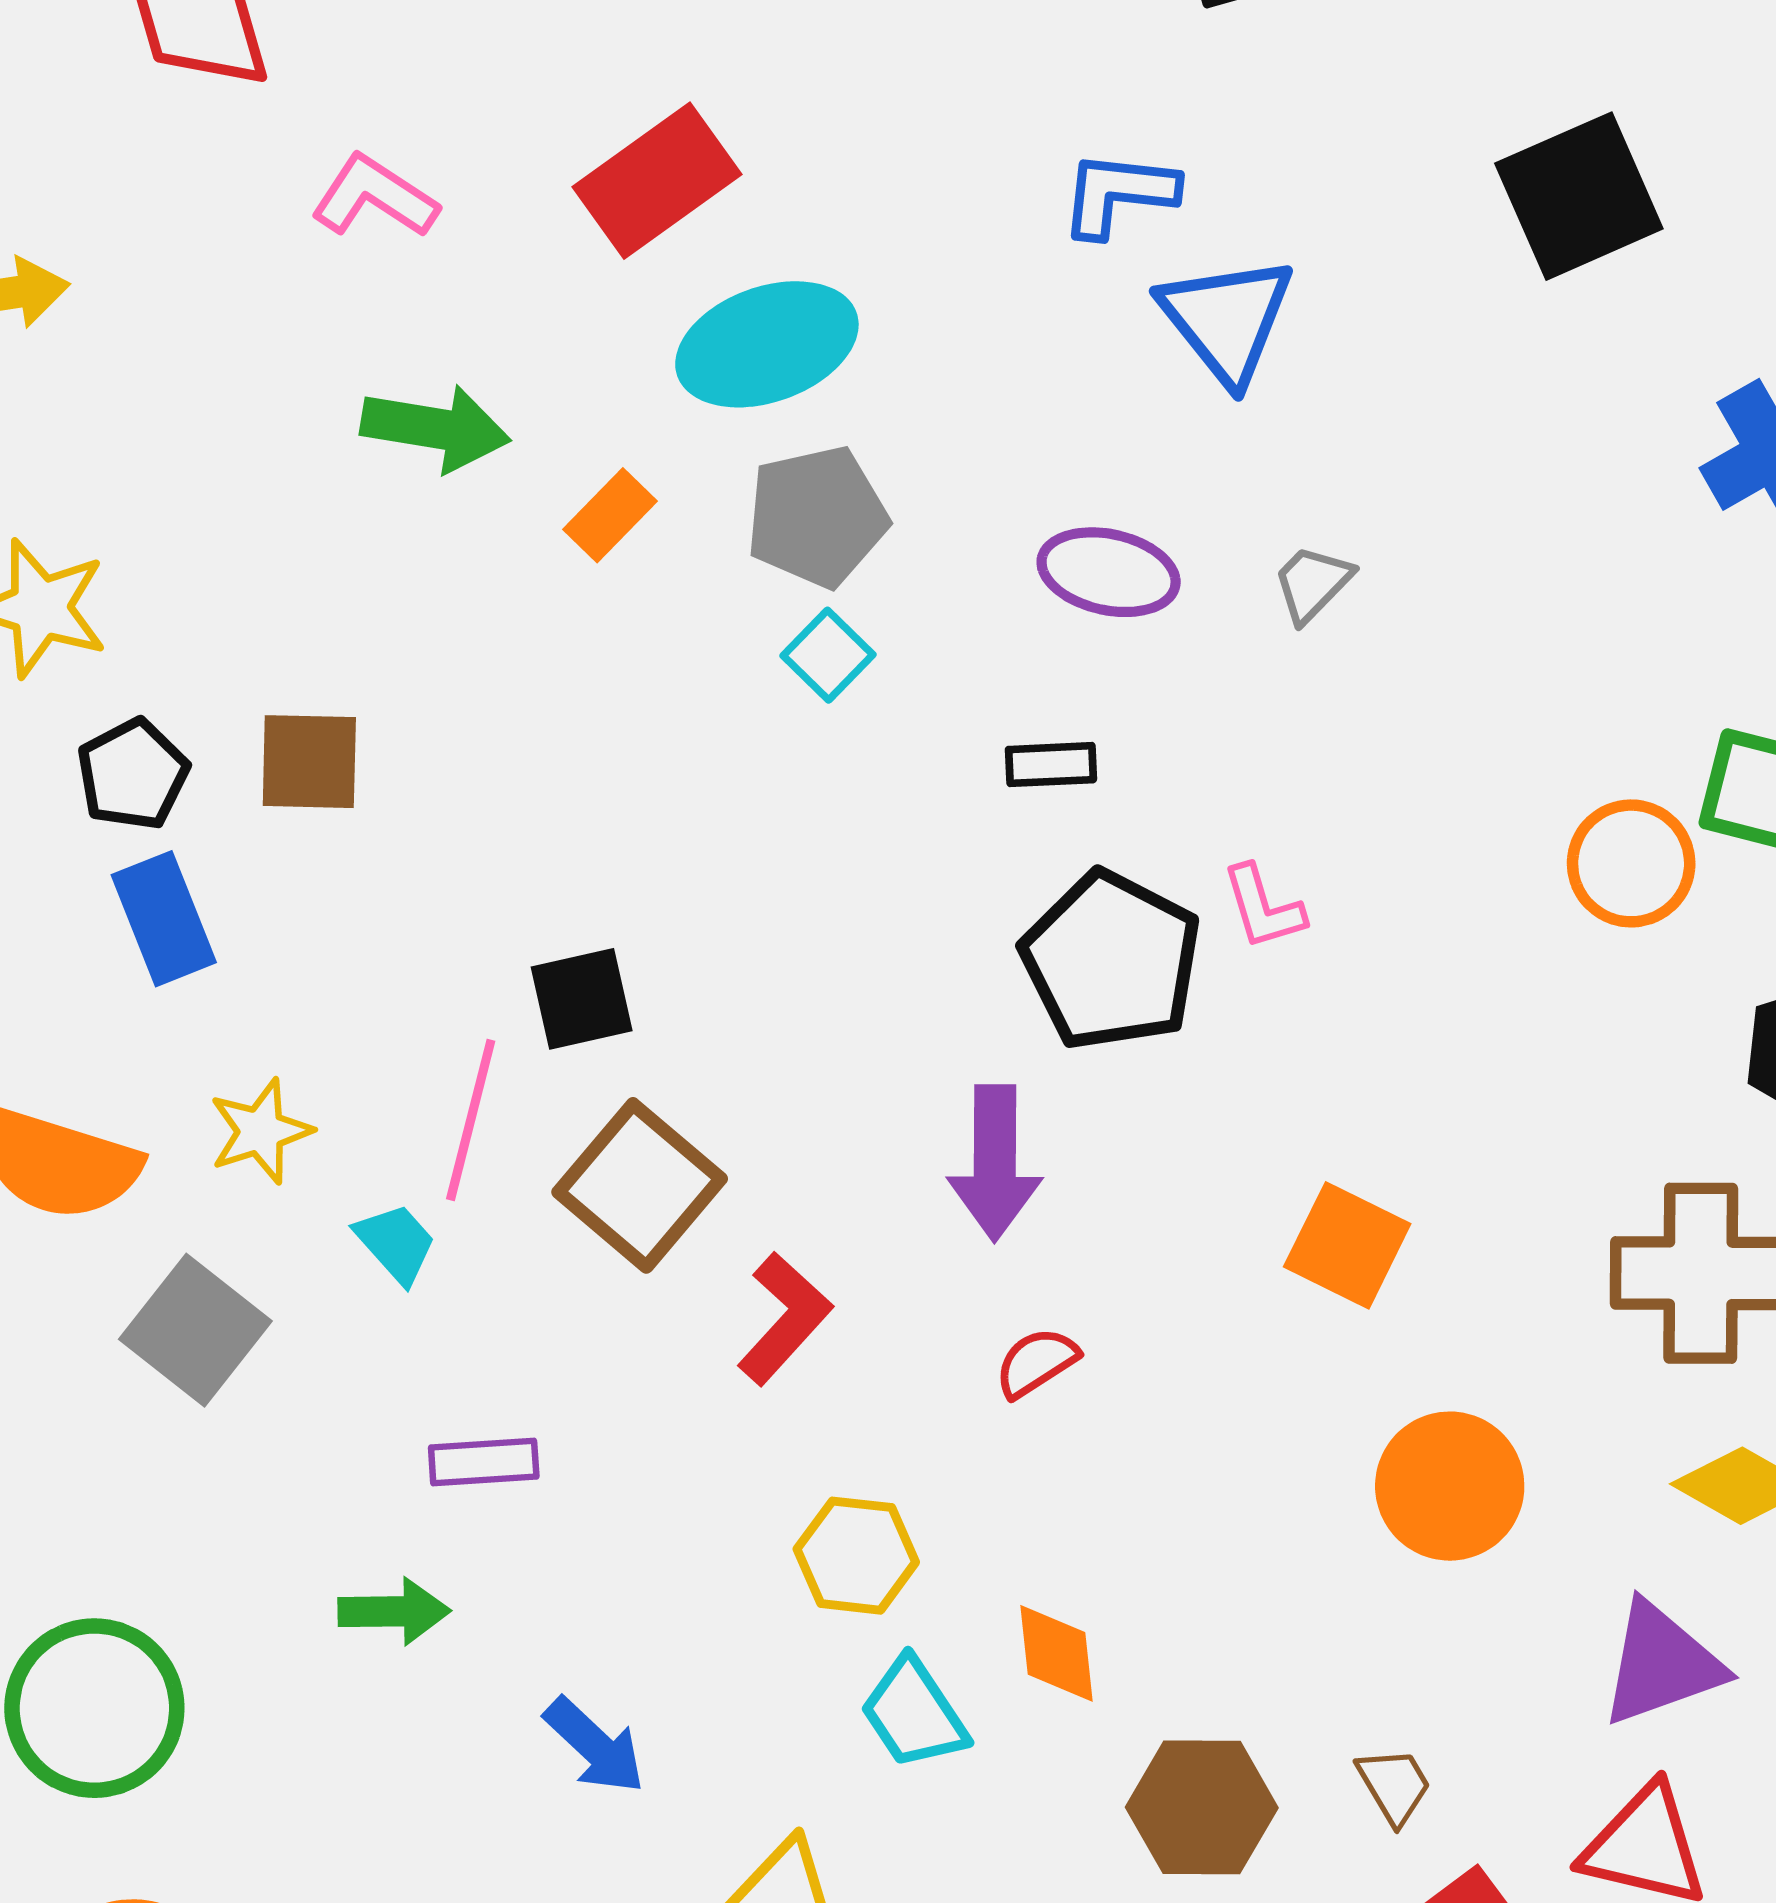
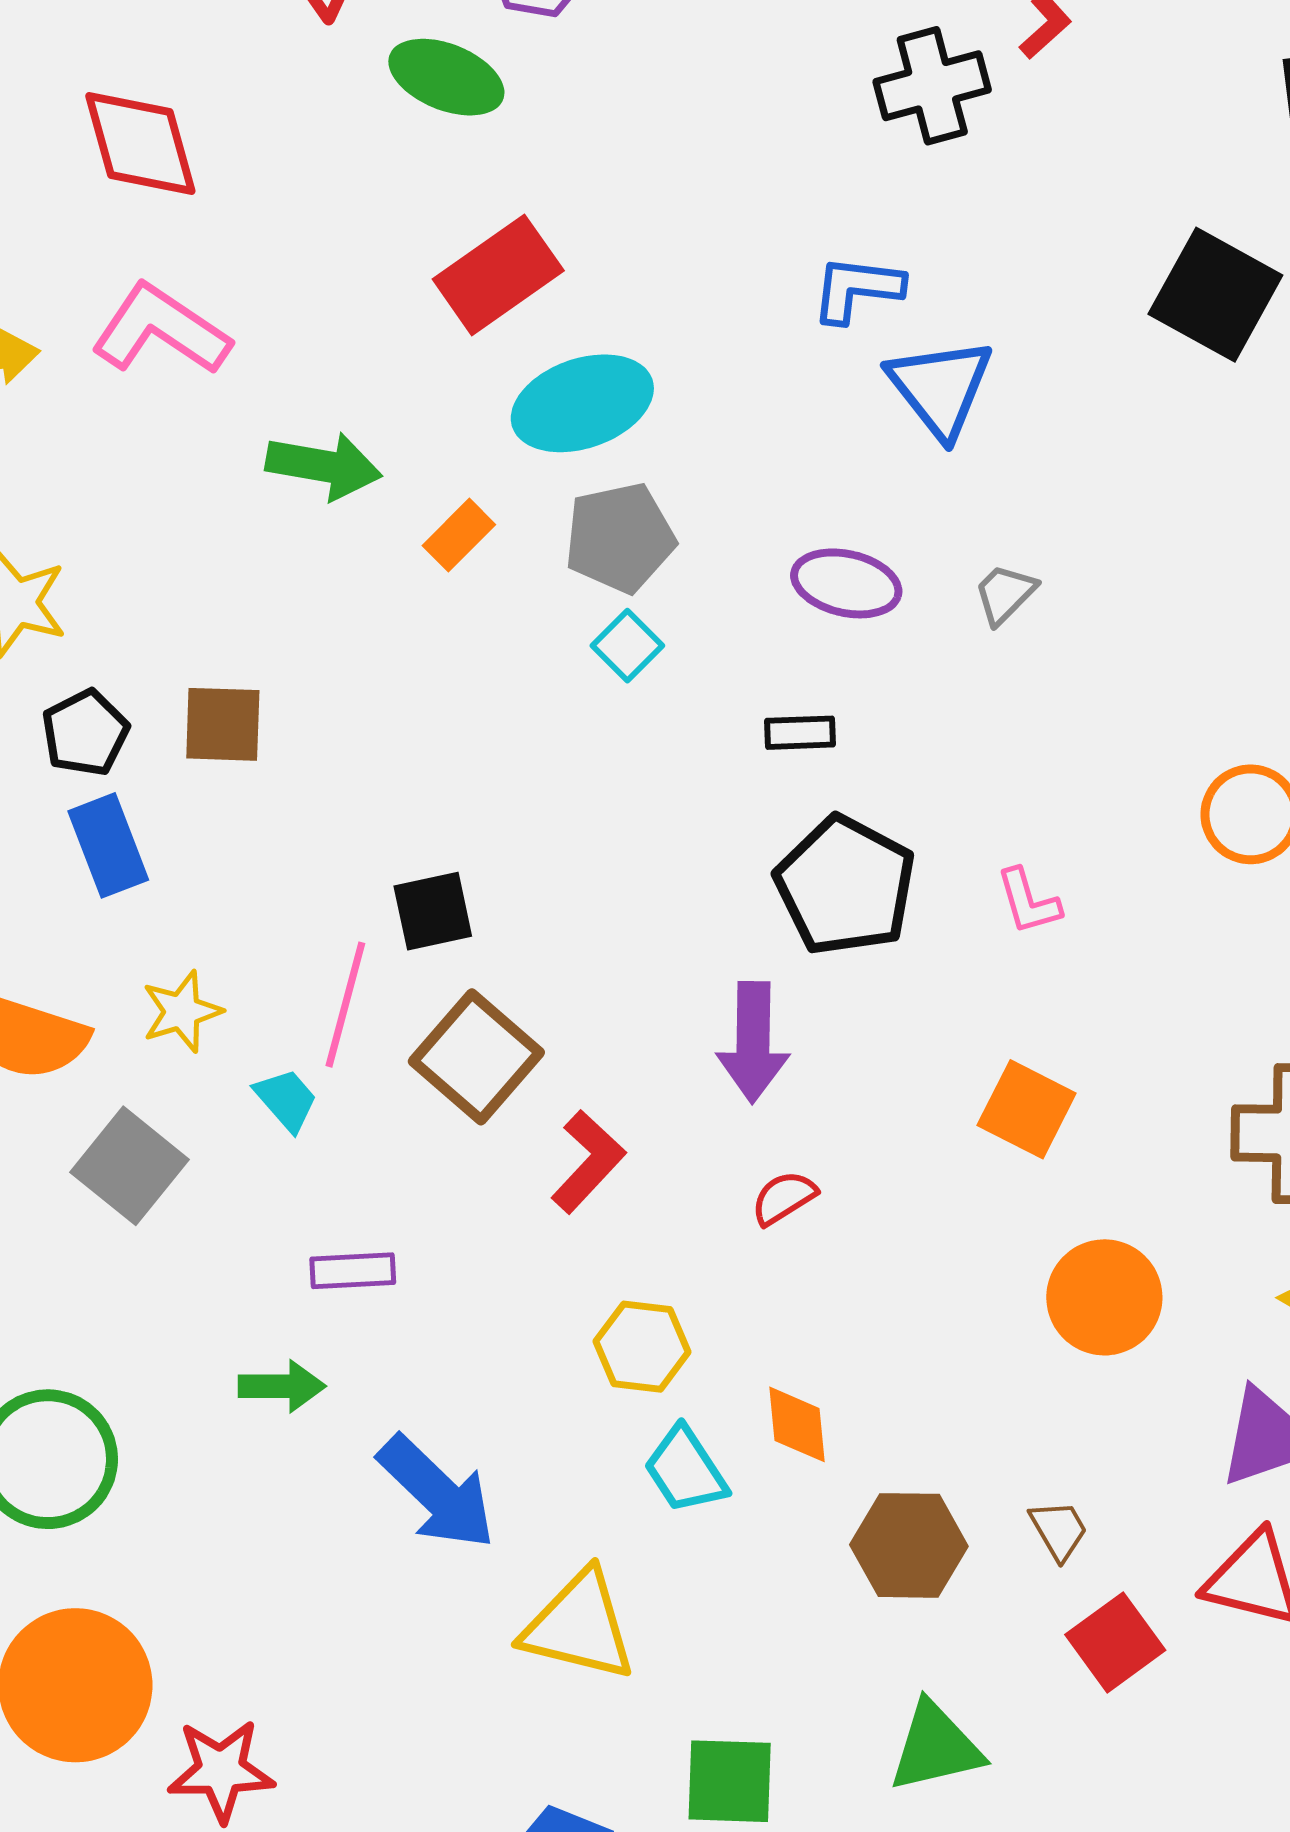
black square: (1579, 196) -> (1215, 295), turned -38
pink L-shape: (374, 197) -> (161, 330), moved, size x1.4
pink L-shape: (1263, 907) -> (1028, 901), moved
blue arrow: (595, 1746) -> (437, 1493), size x1.5

